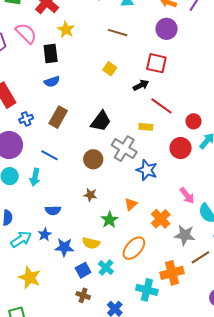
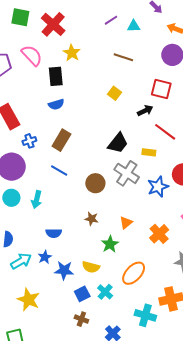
black trapezoid: (101, 121) -> (118, 143), moved
blue line: (49, 155) -> (59, 170), moved
blue star: (147, 170) -> (158, 187), moved, turned 30
orange triangle: (131, 204) -> (126, 223), moved
orange cross: (161, 219) -> (159, 234), moved

